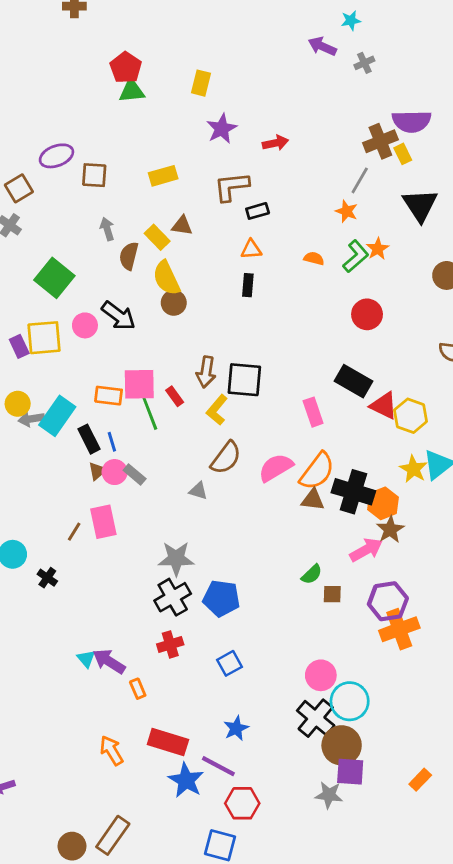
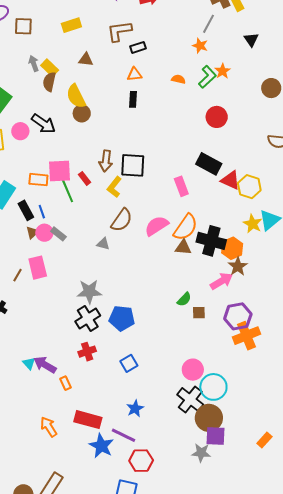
black triangle: (420, 205) -> (251, 40), size x0.6
yellow rectangle: (157, 237) -> (50, 68), moved

